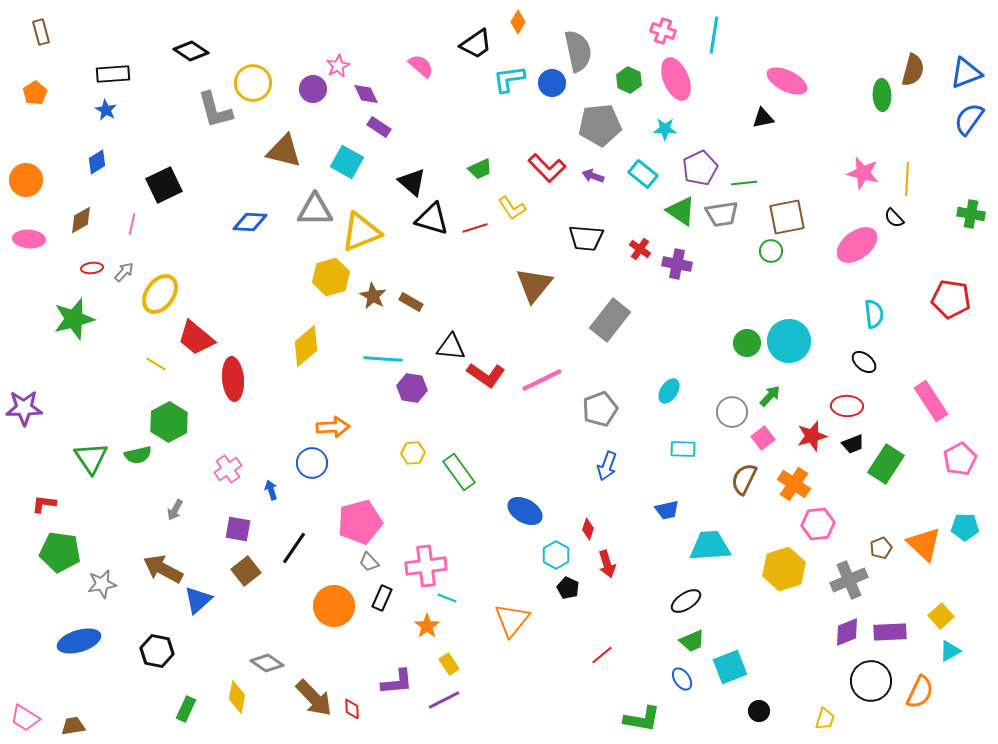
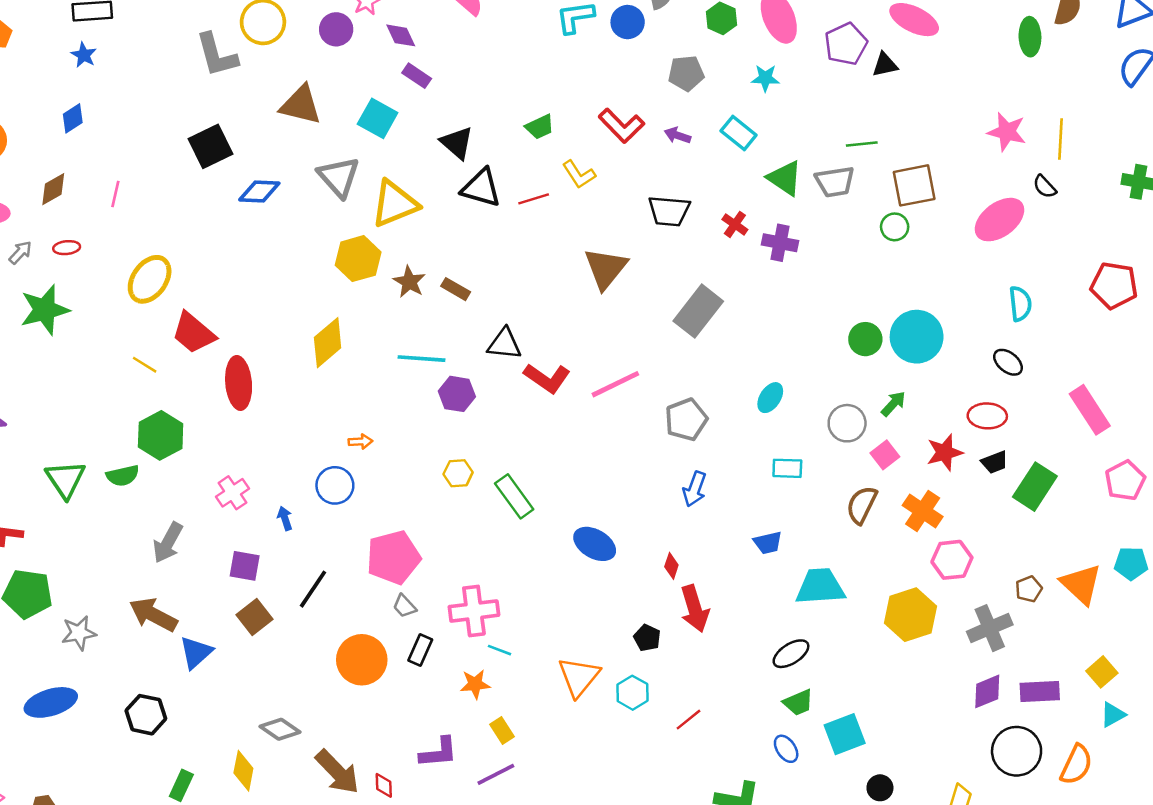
gray pentagon: (600, 125) -> (686, 73), size x0.7
purple pentagon: (700, 168) -> (846, 44), moved
black square: (164, 185) -> (211, 146), moved
gray triangle: (315, 210) -> (339, 177), turned 48
gray arrow: (124, 272) -> (20, 252), moved
orange arrow: (333, 427) -> (361, 441), size x0.6
gray arrow: (175, 510) -> (168, 543), size x1.6
cyan hexagon: (556, 555) -> (632, 693), moved
red arrow: (607, 564) -> (695, 609), size x1.4
orange star: (427, 626) -> (475, 684), turned 30

